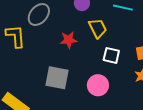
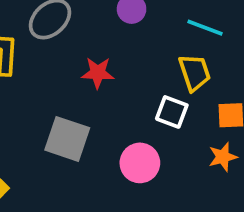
yellow trapezoid: (98, 28) -> (195, 73), moved

